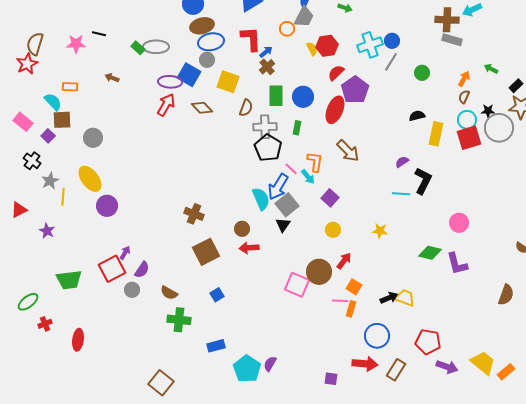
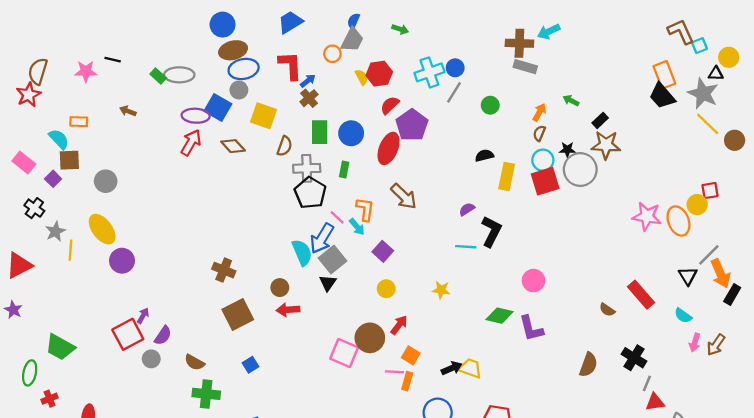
red triangle: (19, 210) -> (19, 265), size x1.4
purple star: (47, 231) -> (13, 310), moved
green trapezoid: (69, 280) -> (60, 347), moved, turned 36
green ellipse: (28, 302) -> (30, 373), turned -40

